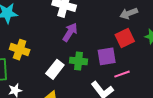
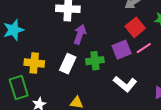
white rectangle: (55, 69) -> (68, 64), moved
pink line: (122, 74) -> (144, 48), moved

